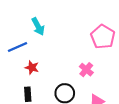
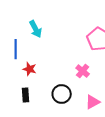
blue line: (17, 47) -> (16, 49), turned -66

